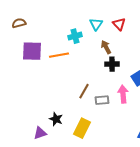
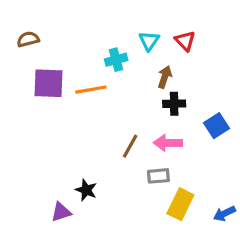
brown arrow: (106, 47) -> (165, 77), turned 48
pink arrow: (123, 94) -> (168, 143), moved, turned -84
gray rectangle: (102, 100) -> (158, 176), moved
yellow rectangle: (82, 128) -> (180, 204), moved

